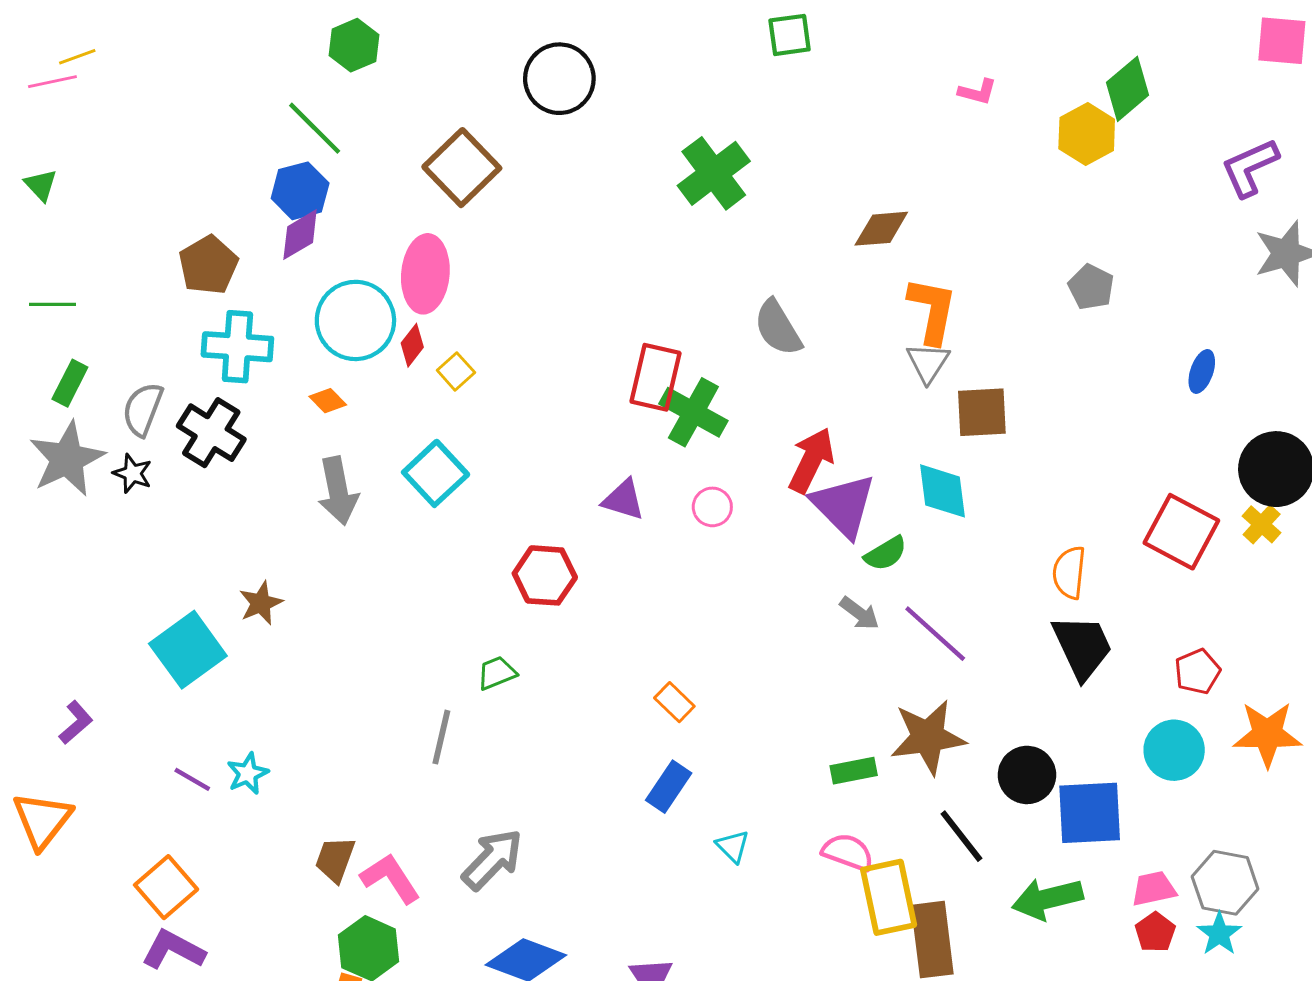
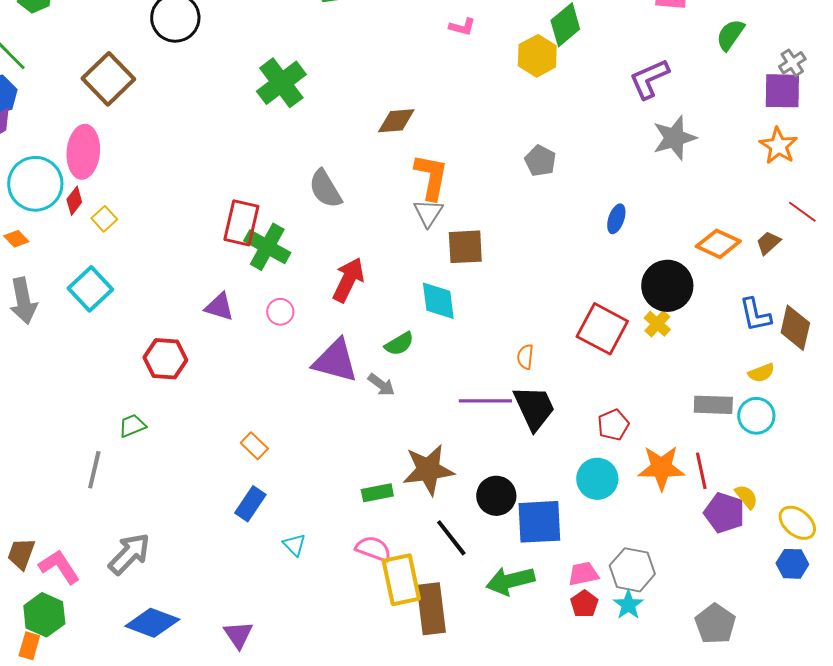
purple triangle: (843, 505) -> (335, 361), moved, turned -30
orange semicircle: (1069, 572) -> (525, 357), size x0.7
purple line: (935, 634) -> (485, 401), moved, turned -42

